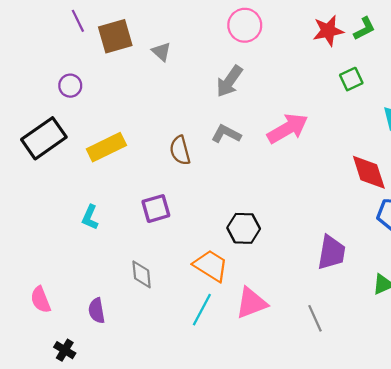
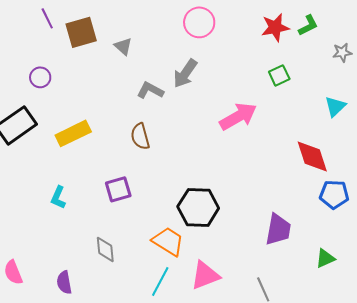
green square: (351, 79) -> (279, 75), moved
gray L-shape: (226, 134) -> (150, 90), moved
black hexagon: (244, 228) -> (198, 207), size x1.4

